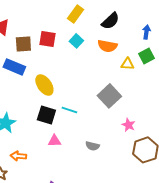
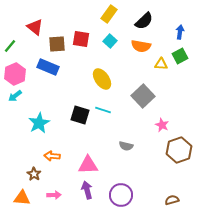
yellow ellipse: (44, 85) -> (102, 79), moved
pink triangle: (54, 141) -> (88, 165), moved, size x1.5

